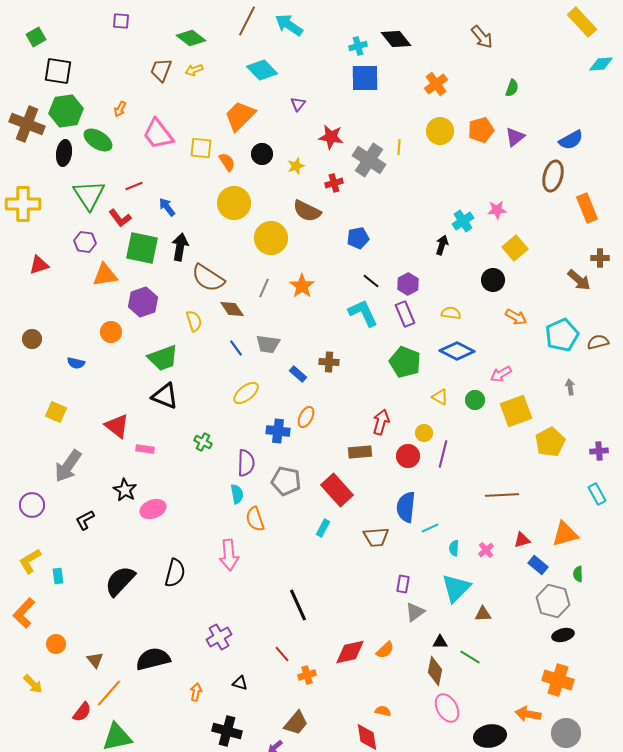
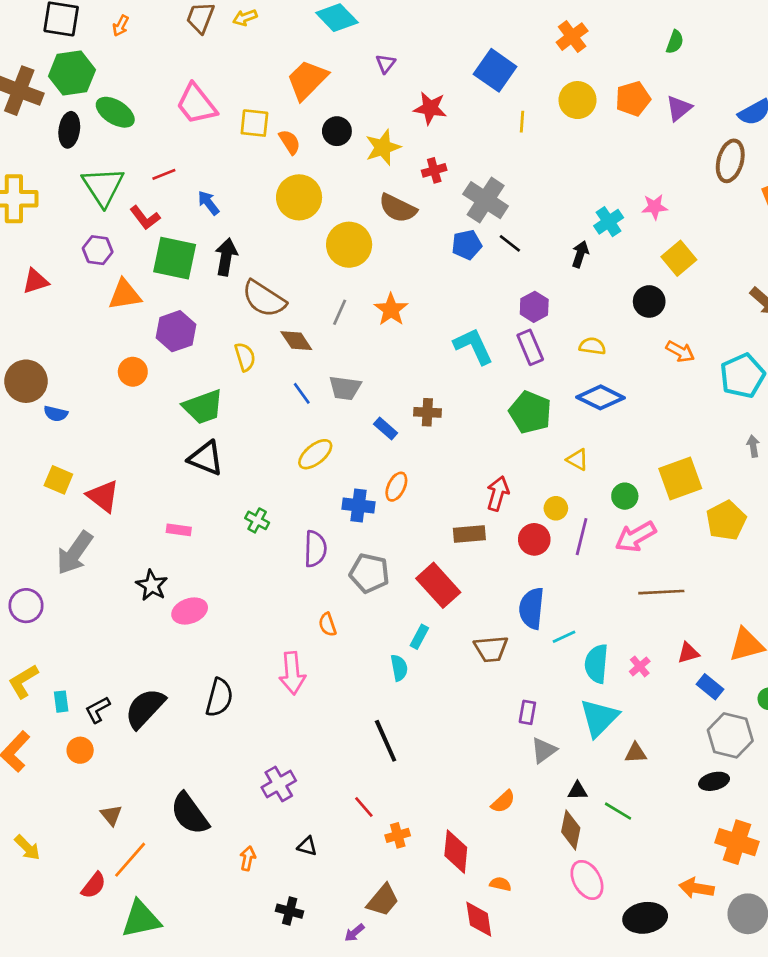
blue square: (365, 78) -> (495, 70), moved, turned 36
orange arrow: (120, 109) -> (121, 26), moved
gray cross: (369, 160) -> (486, 200), moved
yellow star: (296, 166) -> (383, 147), size x1.5
black line: (371, 281) -> (510, 243), moved
brown circle: (32, 339) -> (26, 381), size x1.6
blue semicircle: (76, 363) -> (56, 414), moved
pink arrow: (501, 374) -> (636, 537), moved, size x1.4
green circle: (475, 400) -> (625, 496), moved
red triangle: (117, 426) -> (103, 496), moved
cyan semicircle: (237, 494) -> (399, 668), moved
orange semicircle: (255, 519) -> (327, 625), size x0.7
black L-shape: (85, 520) -> (98, 710), moved
cyan semicircle: (454, 548) -> (596, 664), size x1.8
black ellipse: (563, 635) -> (714, 781), moved
orange circle: (56, 644) -> (80, 750), moved
red diamond: (350, 652) -> (456, 852), moved, turned -72
black semicircle: (153, 659) -> (190, 814), turned -112
black cross: (227, 731) -> (290, 911), size x0.7

